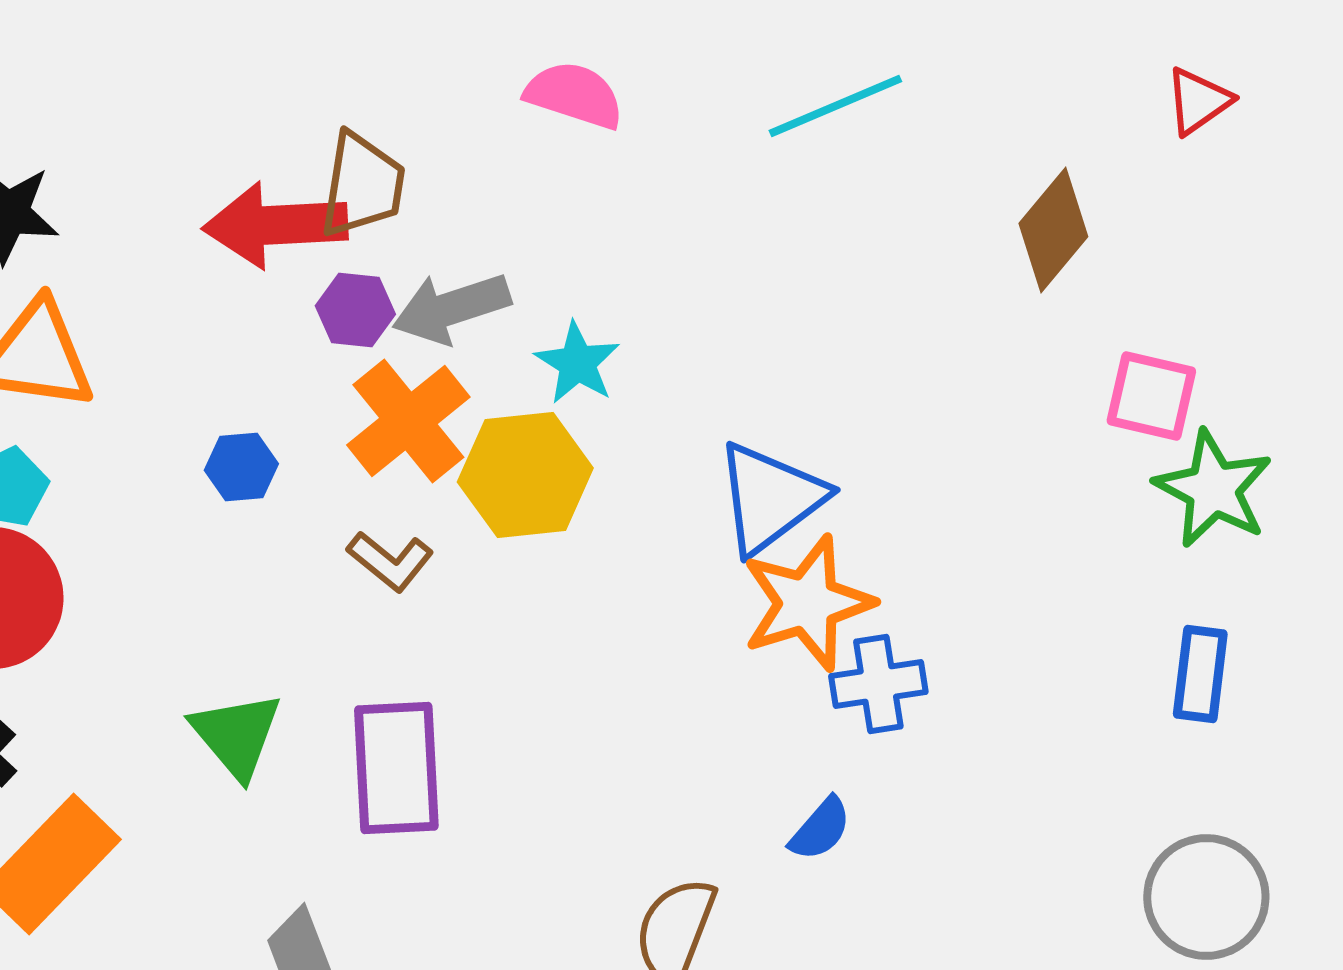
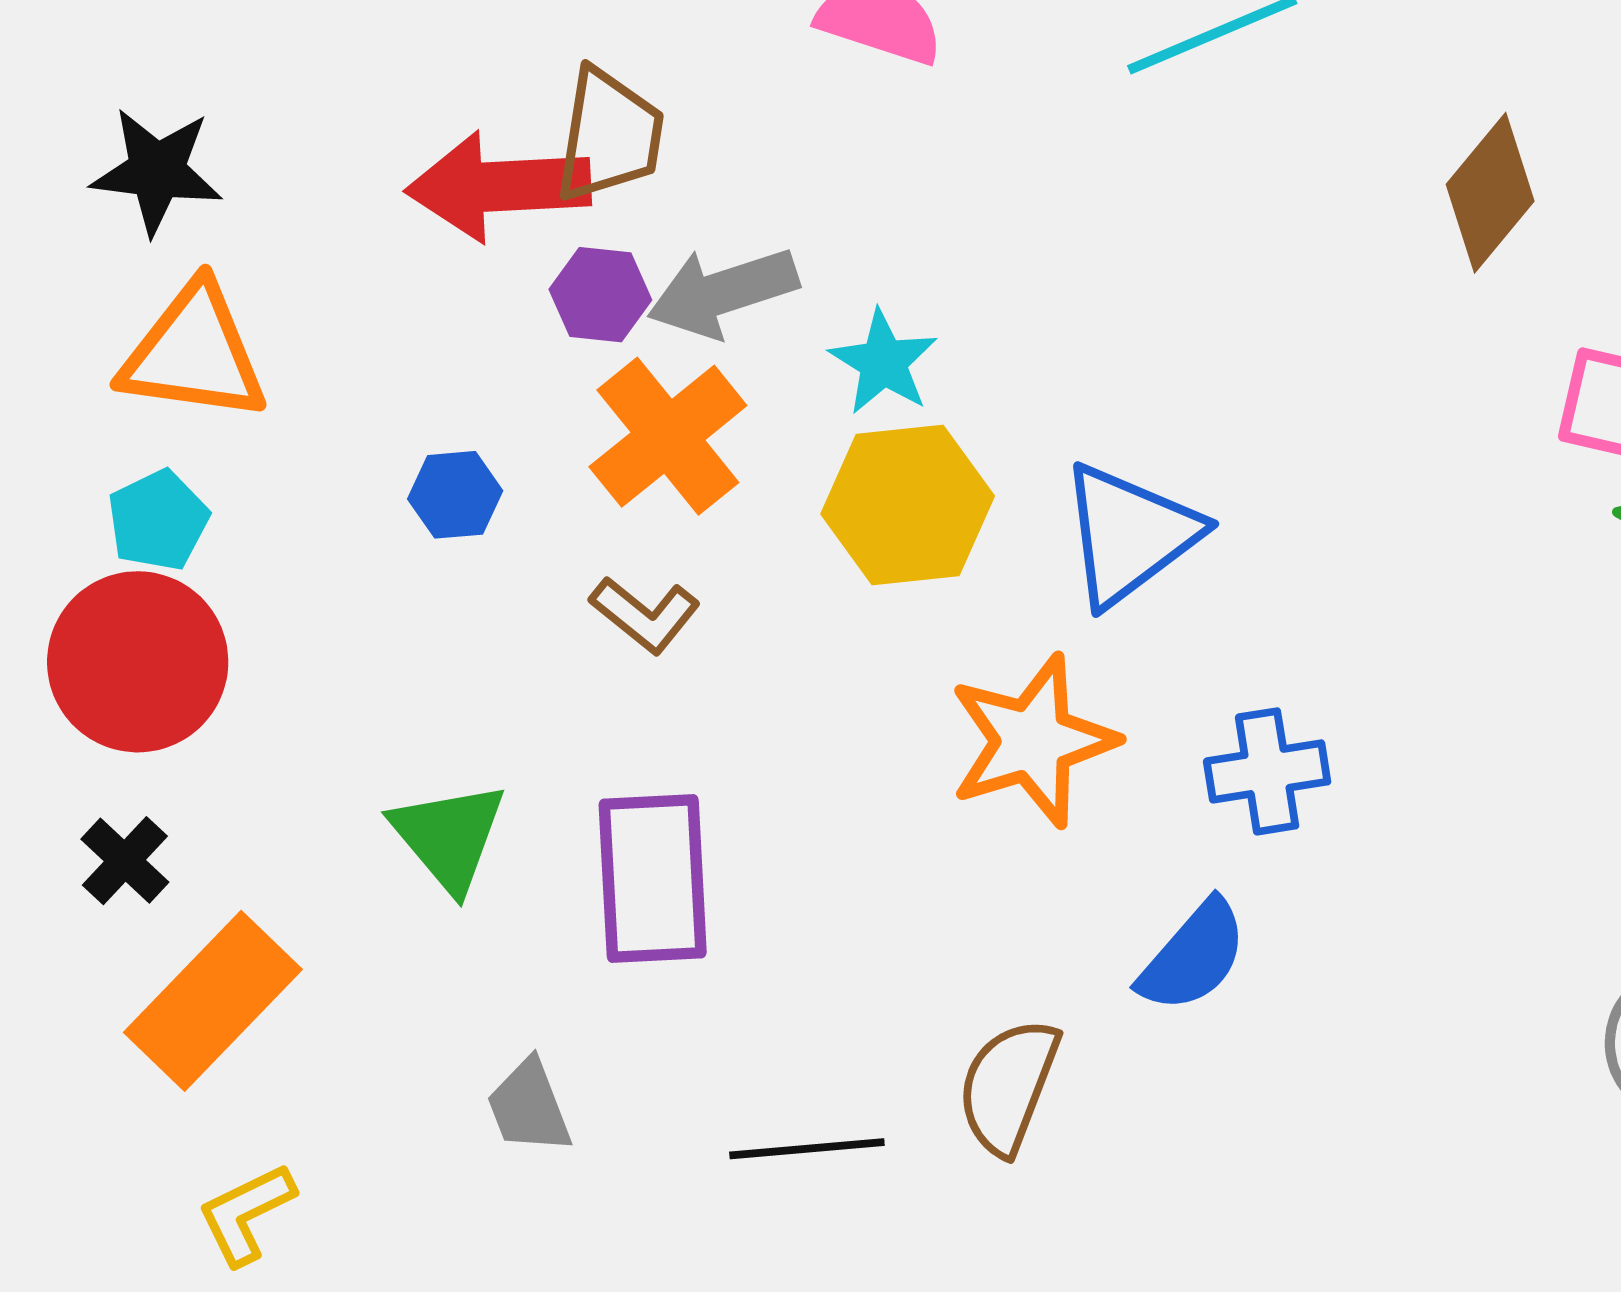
yellow hexagon: (525, 475) -> (908, 505), moved
orange star: (807, 603) -> (1033, 741), moved
blue semicircle: (820, 829) -> (1193, 956), size x1.4

